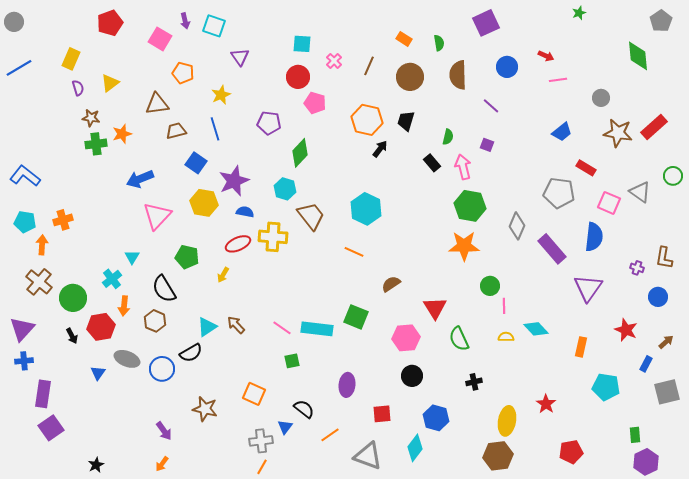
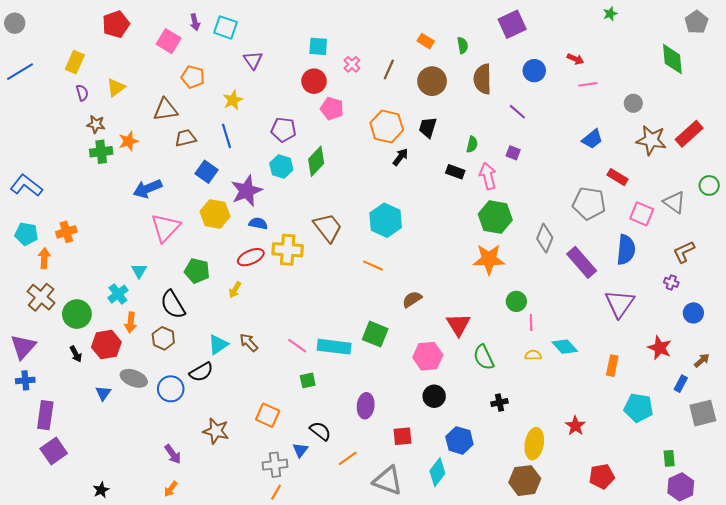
black rectangle: (432, 163) -> (455, 172), turned -30
cyan hexagon: (285, 189) -> (281, 166), moved
brown L-shape: (664, 258) -> (684, 252), moved, turned 55

